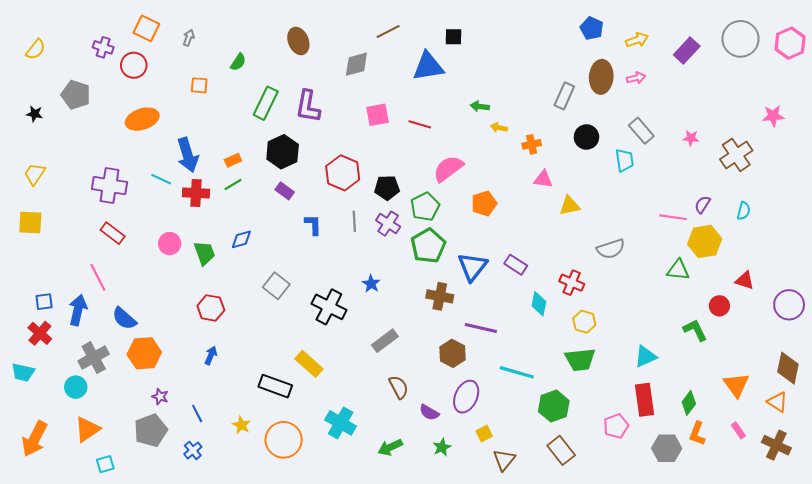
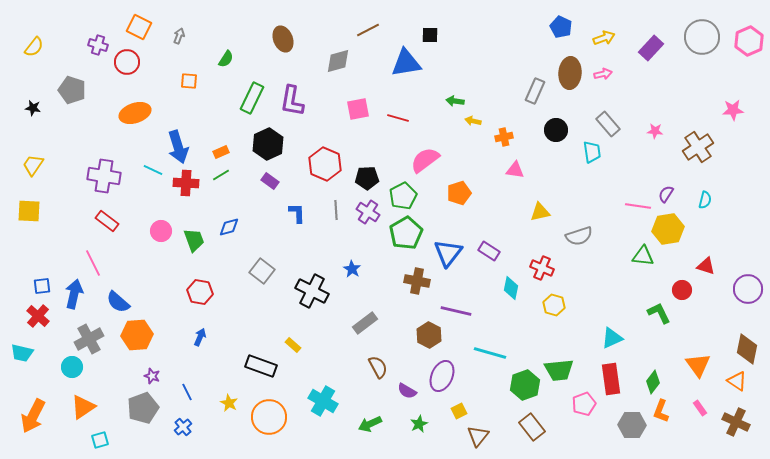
yellow triangle: (570, 206) -> (540, 212), moved
green trapezoid: (580, 360) -> (559, 370), moved
yellow rectangle: (309, 364) -> (293, 345), size x0.6

